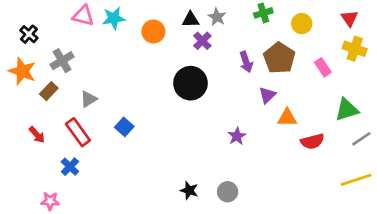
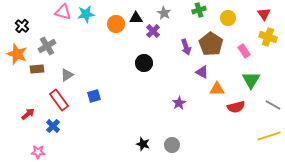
black triangle: (190, 20) -> (136, 18), moved
black circle: (190, 83) -> (144, 63), size x0.7
brown rectangle: (49, 91) -> (37, 69), turned 40
purple triangle: (267, 95) -> (202, 72), turned -48
green triangle: (347, 110) -> (251, 80), moved, turned -42
blue square: (124, 127) -> (94, 96), turned 32
red arrow: (37, 135) -> (28, 114), moved, turned -88
gray line: (361, 139) -> (273, 105), turned 63

